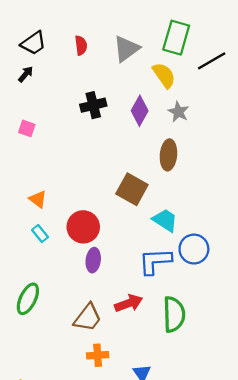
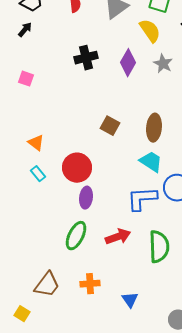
brown ellipse: (168, 155) -> (154, 128), moved
brown square: (132, 189) -> (110, 126), moved, size x0.7
green ellipse: (28, 299) -> (76, 236), moved
brown trapezoid: (88, 318) -> (47, 285), moved

